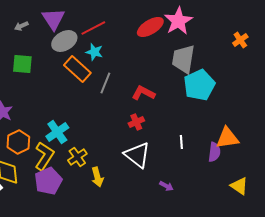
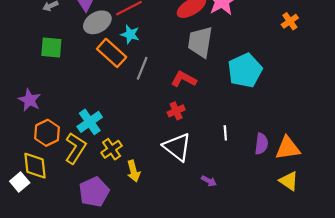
gray trapezoid: (183, 59) -> (200, 42), moved
orange triangle: (227, 138) -> (288, 148), moved
purple pentagon: (48, 181) -> (94, 192), moved

